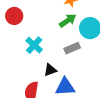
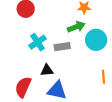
gray rectangle: (72, 48) -> (62, 47), moved

